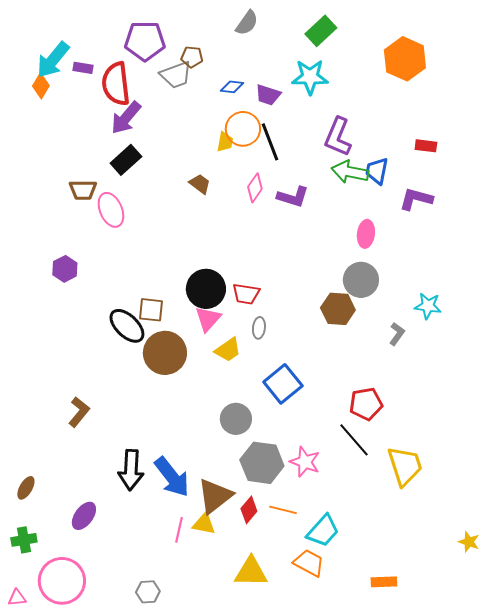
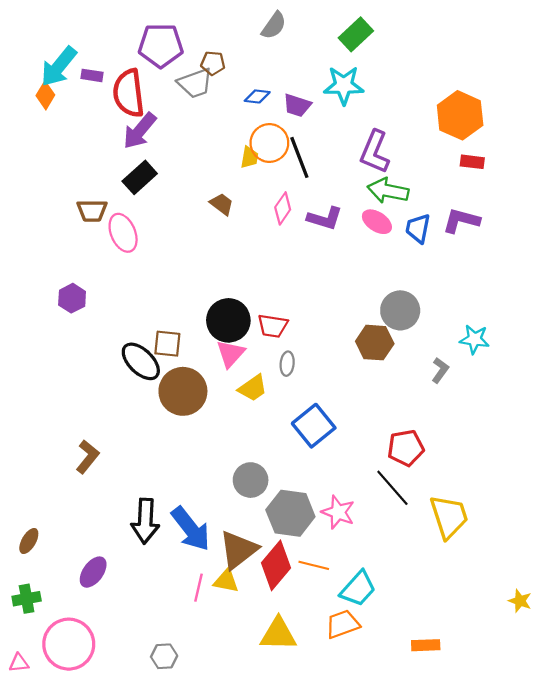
orange hexagon: (405, 59) -> (460, 115), moved
blue trapezoid: (377, 171) -> (418, 228), moved
pink ellipse: (366, 234) -> (377, 222), moved, turned -64
gray circle: (236, 419) -> (251, 480), moved
red diamond: (249, 510) -> (276, 565), size x1.6
orange trapezoid: (309, 563) -> (343, 624), turned -48

